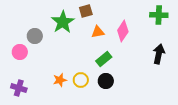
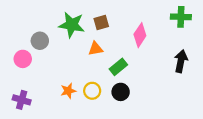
brown square: (86, 11) -> (101, 23), moved
green star: (63, 22) -> (72, 25), turned -30
orange triangle: (98, 32) -> (96, 49), moved

